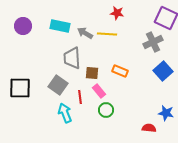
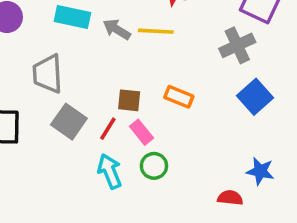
gray trapezoid: (72, 58) -> (48, 74), moved
red line: (80, 97) -> (108, 129), moved, turned 40
cyan arrow: (65, 113) -> (110, 171), moved

